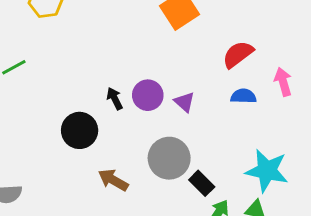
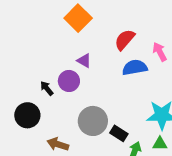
blue semicircle: (244, 96) -> (135, 67), size x1.4
purple triangle: (184, 102) -> (84, 61), moved

